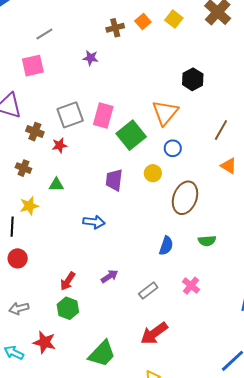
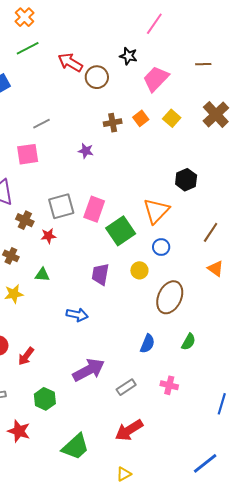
green semicircle: (207, 241) -> (188, 342), turned -60
purple arrow: (109, 276) -> (89, 370), size x1.8
red arrow: (68, 281) -> (26, 356), moved
pink cross: (191, 286) -> (169, 385), turned -30

